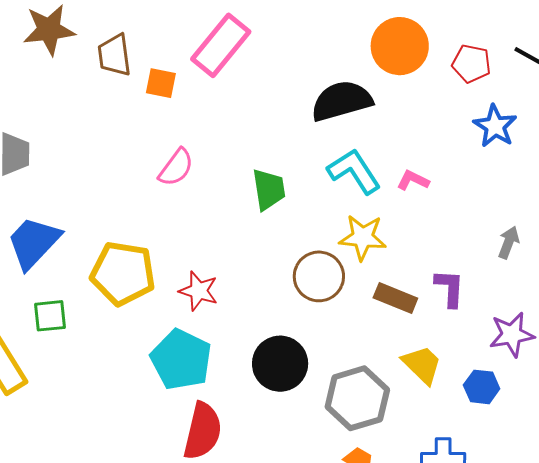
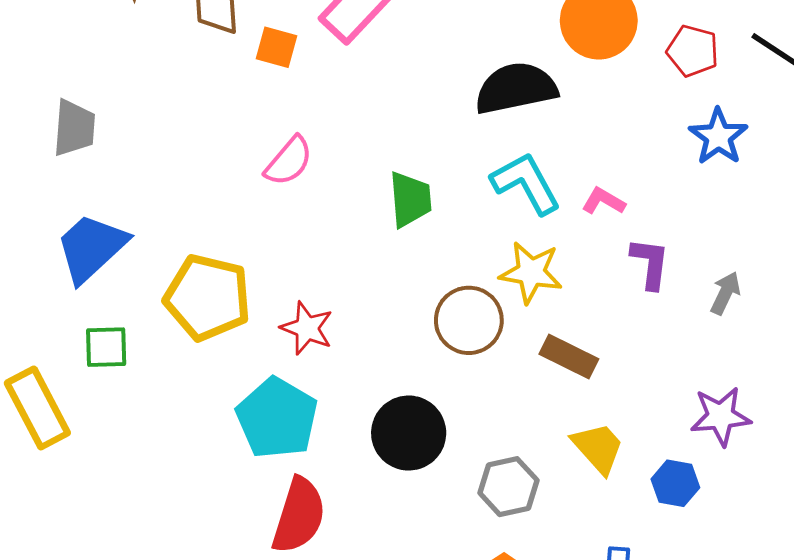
purple L-shape: (450, 288) -> (650, 263), moved
gray hexagon: (357, 398) -> (508, 487), size x0.7

